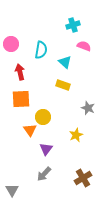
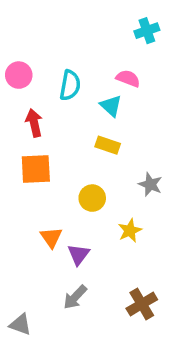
cyan cross: (73, 25) -> (147, 31), moved
pink semicircle: (84, 46) -> (128, 78), moved
yellow circle: (43, 117) -> (92, 198), moved
orange triangle: (30, 130) -> (51, 237), moved
gray triangle: (12, 190) -> (20, 325), turned -40

